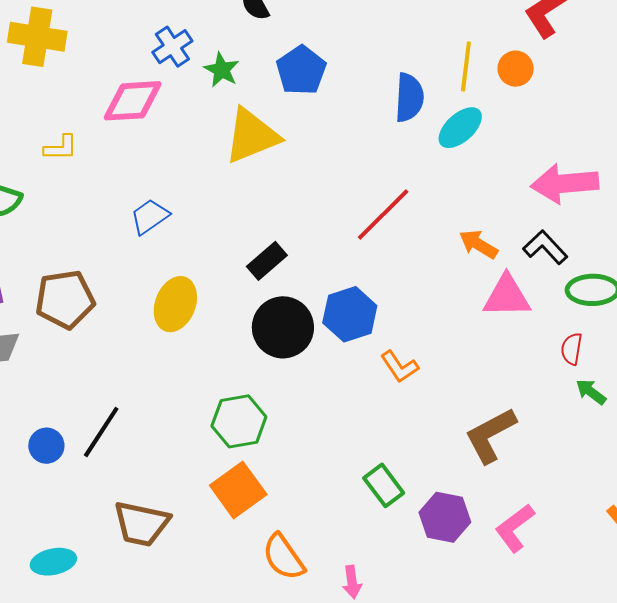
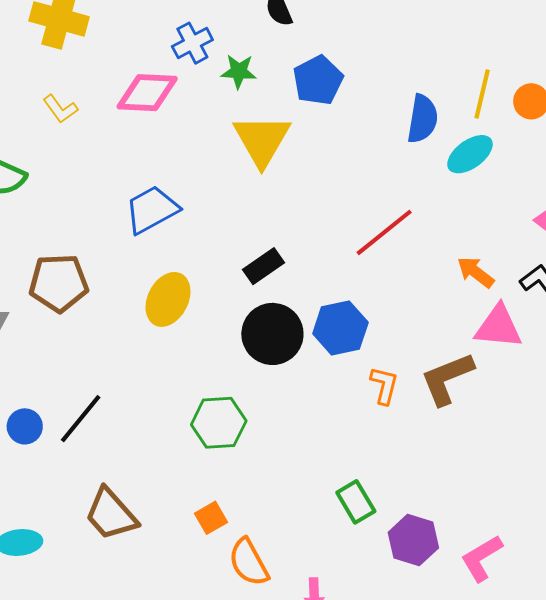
green star: (222, 70) -> (239, 71), turned -30
yellow triangle: (252, 136) -> (262, 140), turned -44
yellow L-shape: (61, 148) -> (60, 109), moved, turned 48
blue trapezoid: (150, 217) -> (152, 210), size x1.4
orange L-shape: (399, 367) -> (384, 385), turned -138
brown L-shape: (490, 435) -> (447, 379), moved
orange square: (238, 490) -> (211, 518), moved, size x0.6
brown trapezoid: (142, 524) -> (111, 514), turned 30

